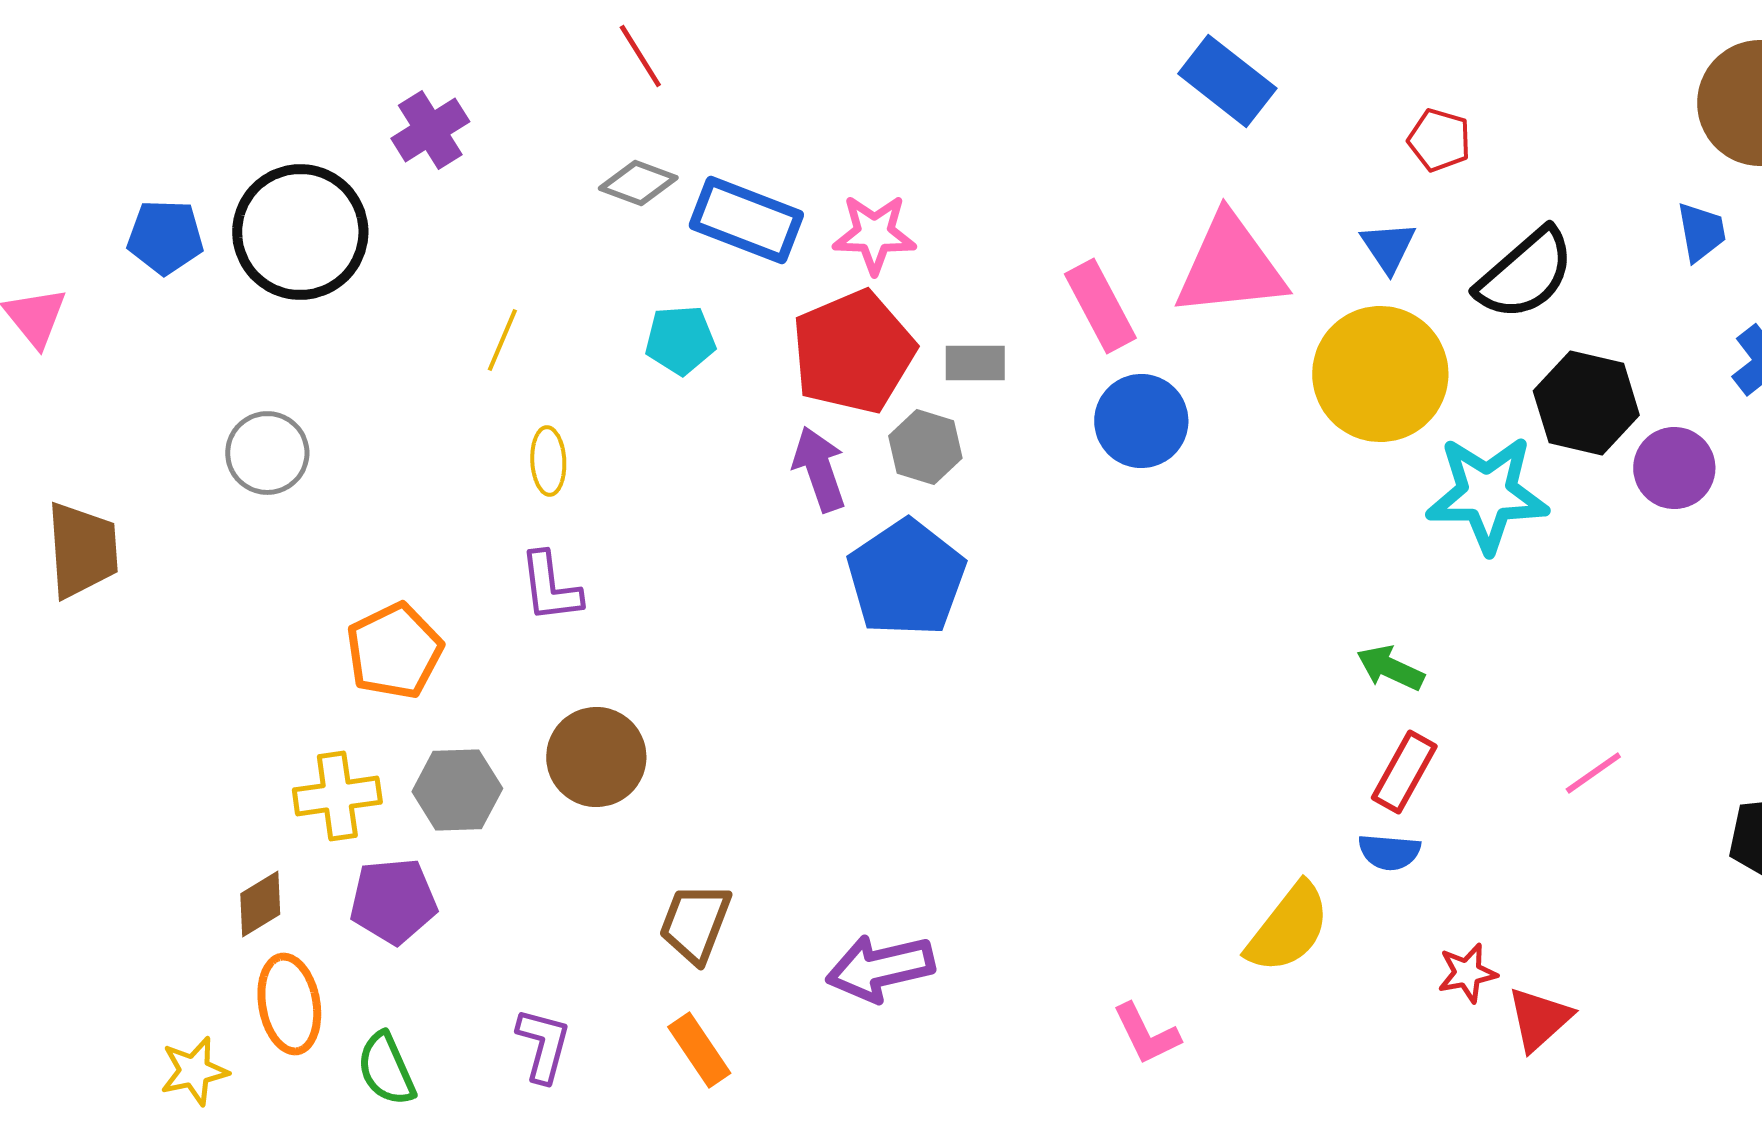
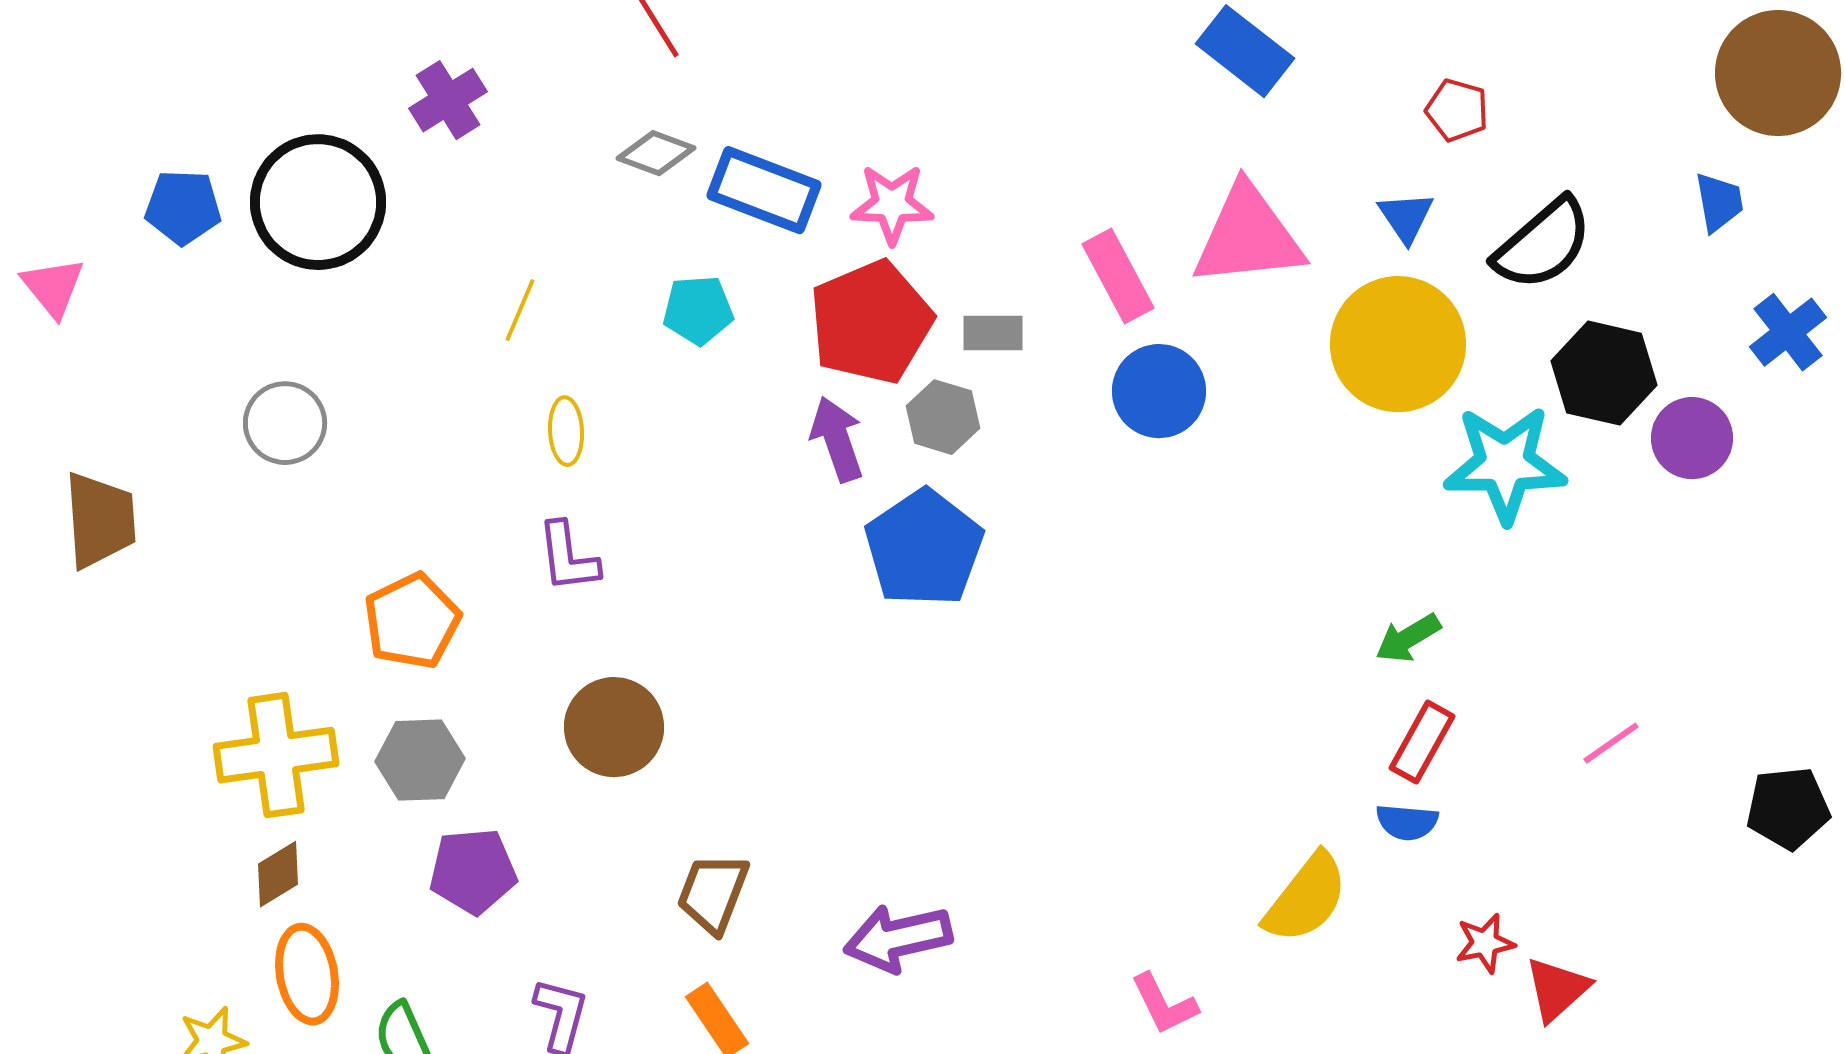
green arrow: (1390, 668) -> (1408, 638), turned -56
gray hexagon: (457, 790) -> (420, 760), moved
yellow cross: (337, 796) -> (276, 755), moved, size x1.4
purple pentagon: (393, 901) -> (473, 871), moved

